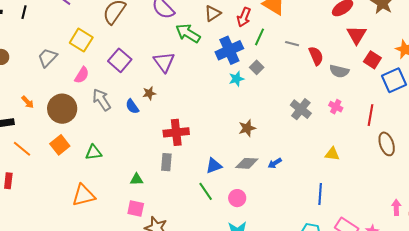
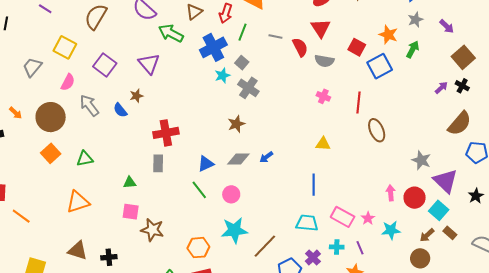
red triangle: (357, 35) -> (321, 28), moved
gray cross: (301, 109) -> (248, 88), moved
orange line: (22, 149) -> (21, 216), moved

